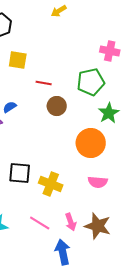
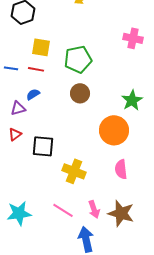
green pentagon: (91, 82) -> (78, 59), moved
red line: (44, 83) -> (36, 69), moved
black square: (20, 173) -> (43, 146), moved
pink semicircle: (98, 182) -> (121, 169), turned 78

